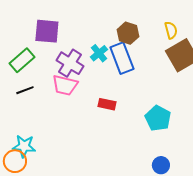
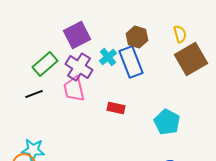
purple square: (47, 31) -> (77, 35), moved, turned -32
green rectangle: (22, 60) -> (45, 64), moved
pink trapezoid: (65, 85) -> (74, 89), turned 64

